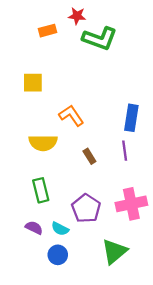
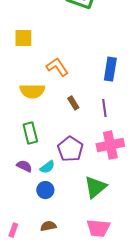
purple line: (125, 151) -> (104, 108), moved
cyan semicircle: (60, 229) -> (47, 167), turned -63

